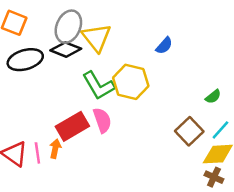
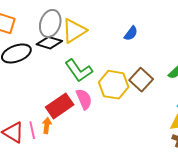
yellow triangle: (96, 38) -> (74, 31), turned 40
yellow hexagon: (131, 82) -> (114, 85), moved
brown square: (189, 131) -> (141, 80), moved

